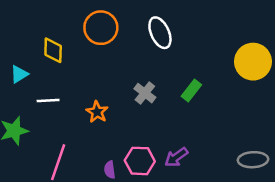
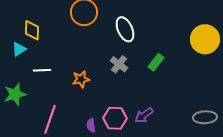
white ellipse: (160, 33) -> (125, 29), moved
yellow diamond: (53, 50) -> (32, 30), moved
orange star: (97, 112) -> (81, 79), turned 30

